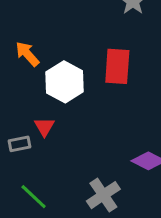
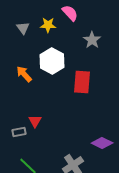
white hexagon: (65, 82) -> (52, 61), moved

